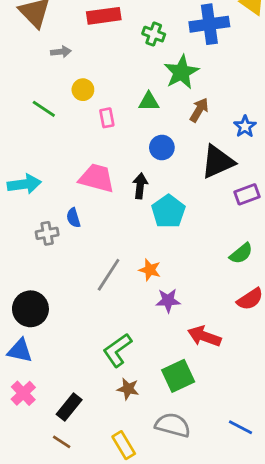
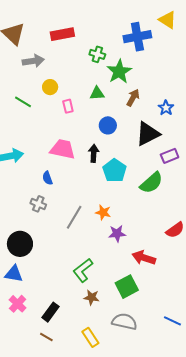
green cross: (154, 34) -> (97, 54), moved
gray arrow: (61, 52) -> (33, 61), size x1.5
gray cross: (47, 233) -> (38, 204), moved, turned 35
green semicircle: (241, 253) -> (151, 183), moved, size x1.4

